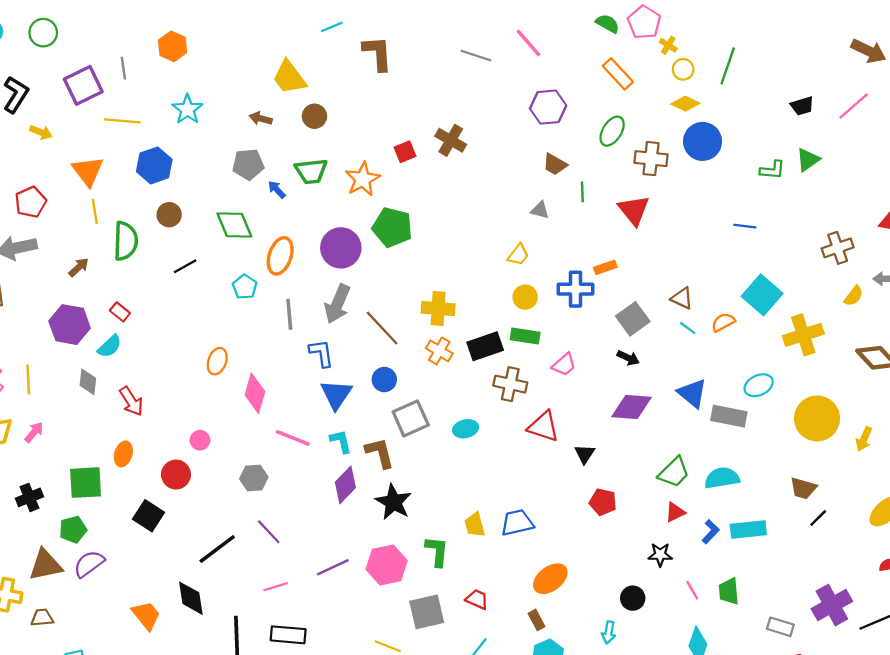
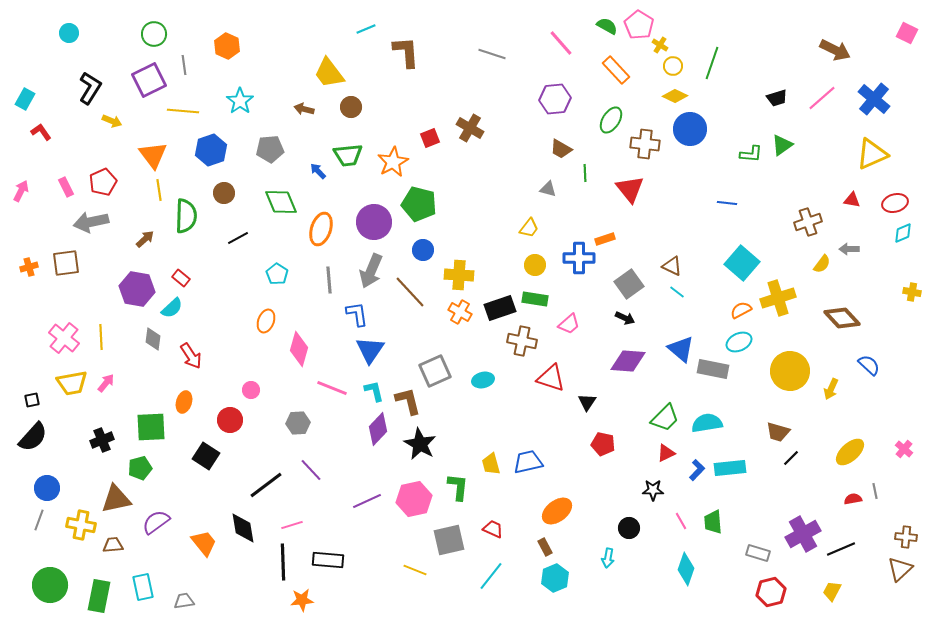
green circle: (43, 33) -> (154, 34), moved
pink line: (529, 43) -> (561, 43), moved
gray pentagon: (248, 164) -> (270, 149), moved
cyan pentagon: (245, 287) -> (277, 274), moved
orange semicircle: (723, 322) -> (741, 310), moved
blue circle: (384, 380) -> (423, 250), moved
purple semicircle: (89, 564) -> (156, 522), moved
pink line: (276, 587) -> (292, 525), moved

